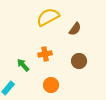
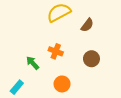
orange cross: (45, 54) -> (56, 51), turned 32

